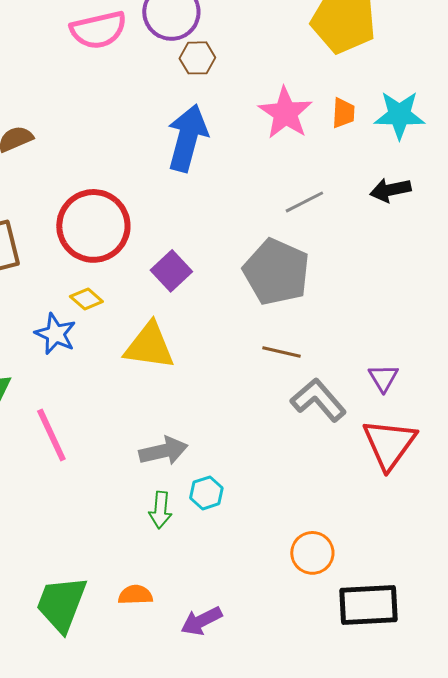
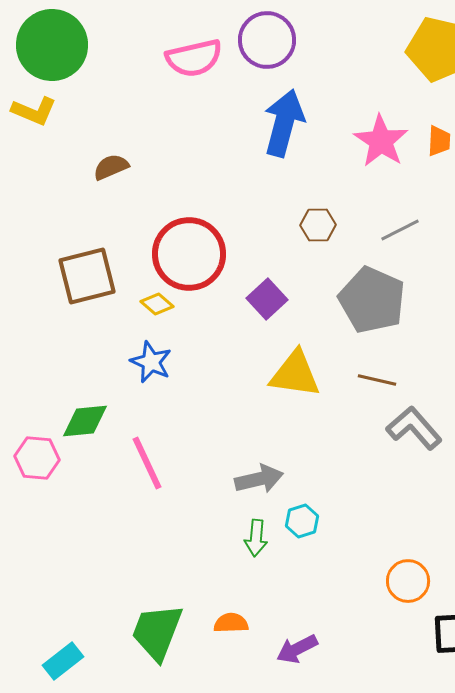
brown hexagon: (197, 58) -> (318, 225), moved
blue arrow: (187, 138) -> (284, 123), moved
yellow diamond: (86, 299) -> (157, 304), moved
yellow triangle: (149, 346) -> (295, 374), moved

